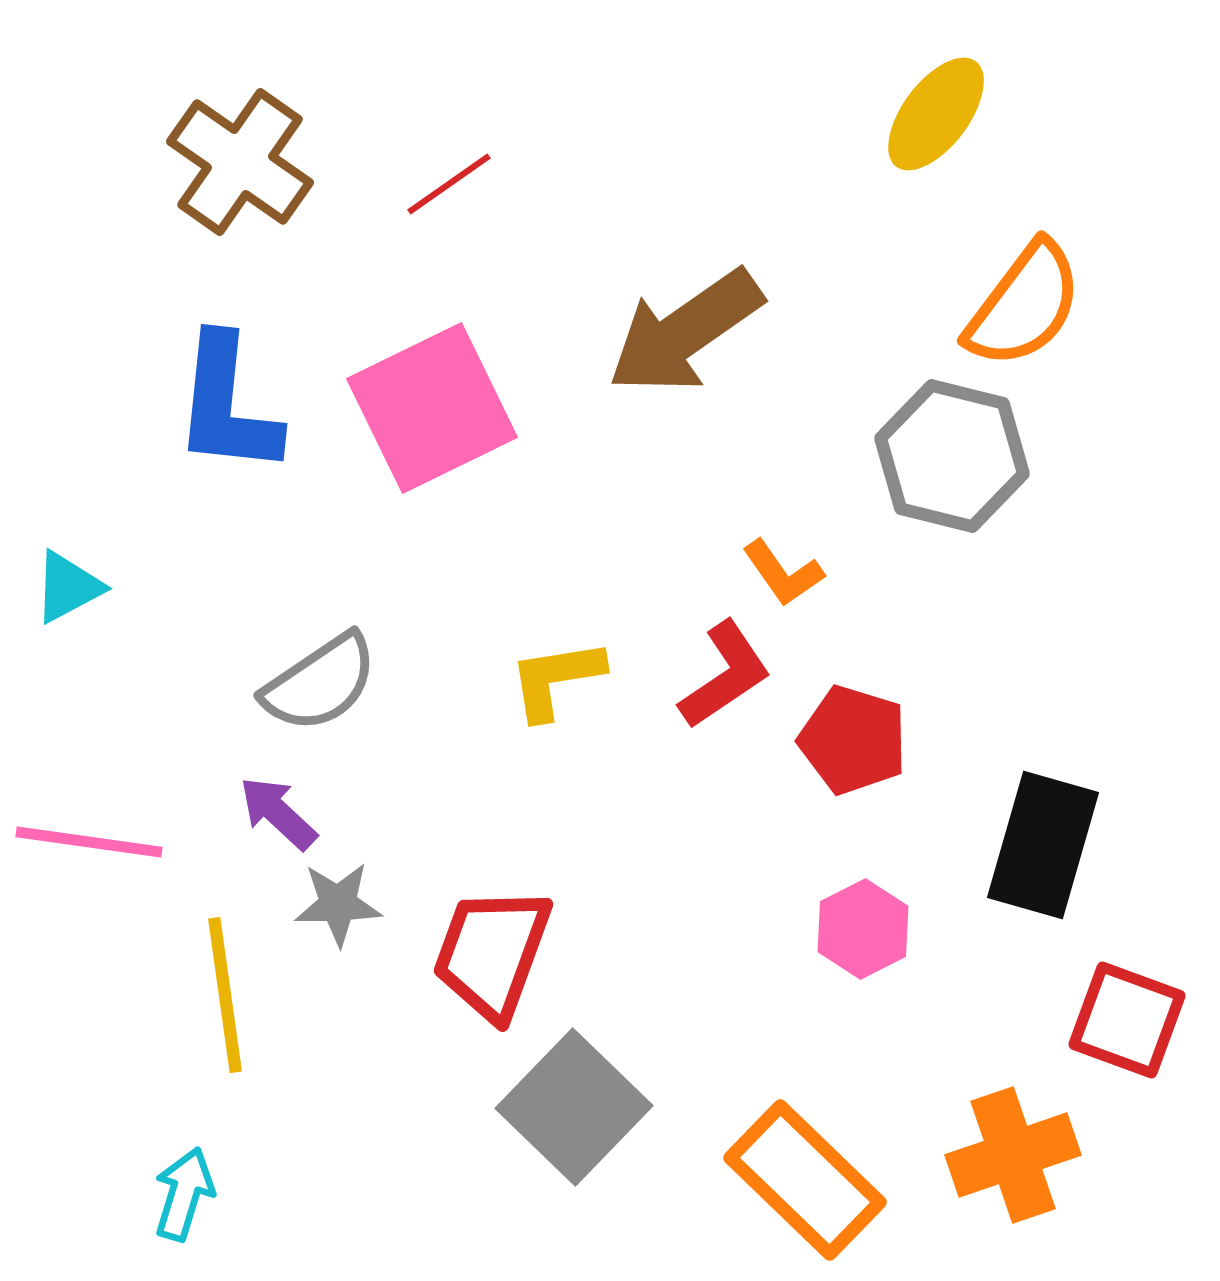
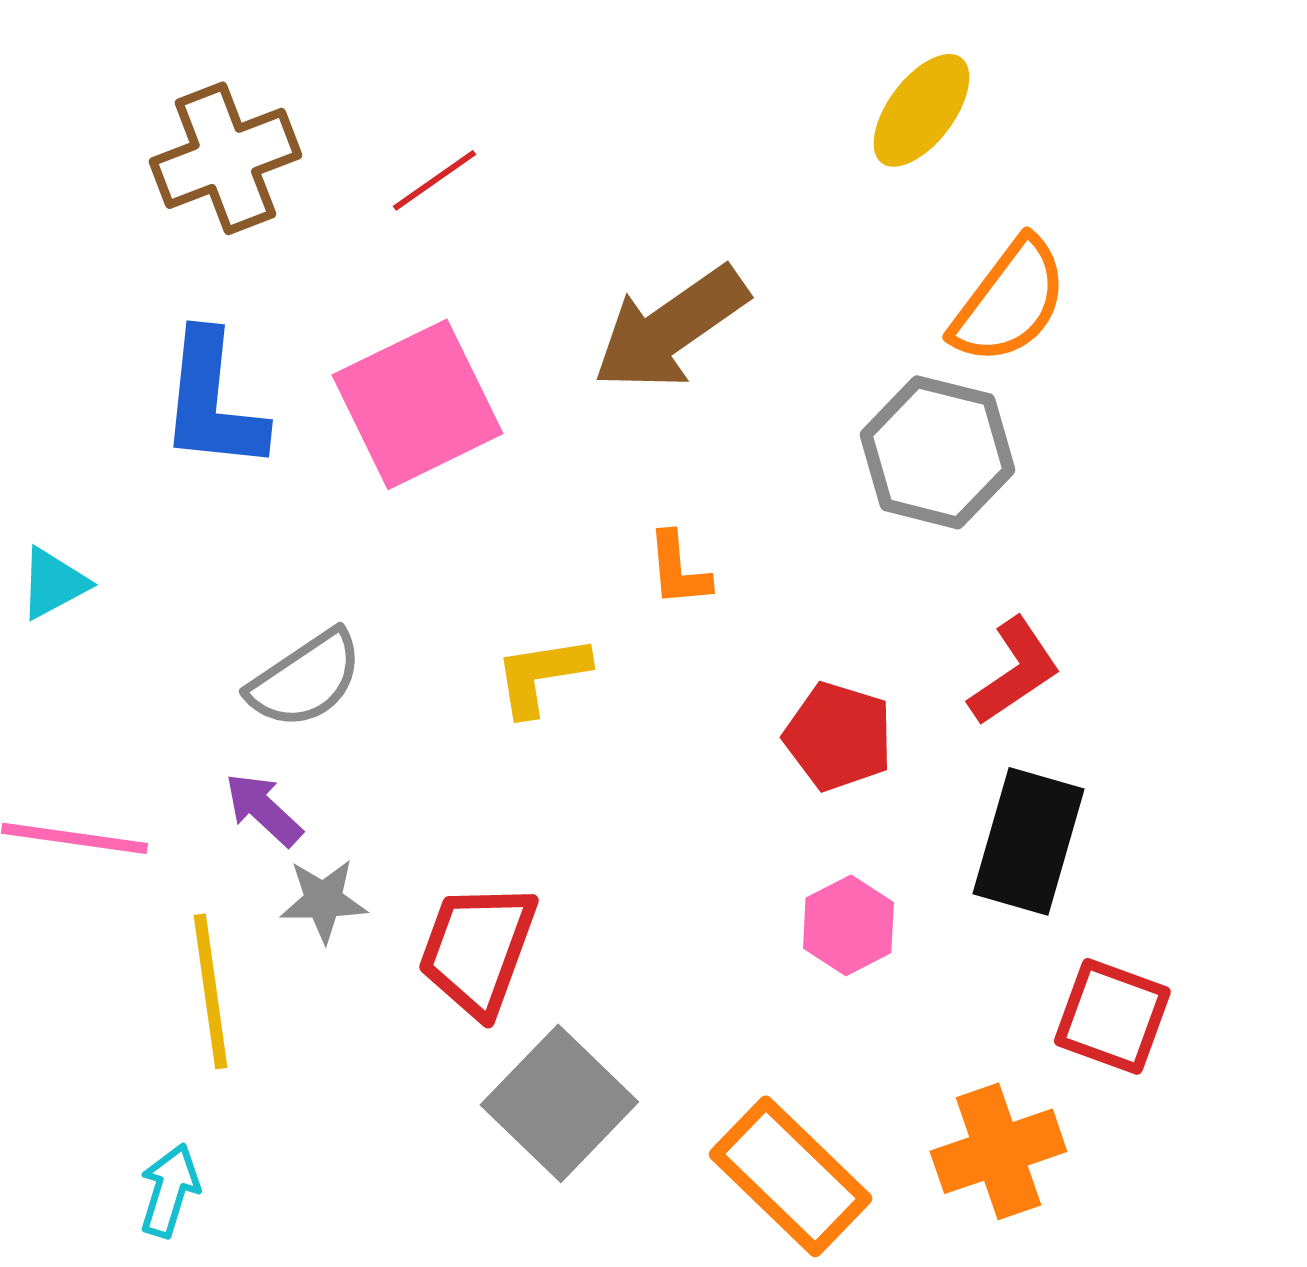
brown cross: (240, 162) -> (225, 158), turned 34
orange L-shape: (783, 573) -> (678, 569), moved, turned 30
red L-shape: (725, 675) -> (1014, 671), moved

